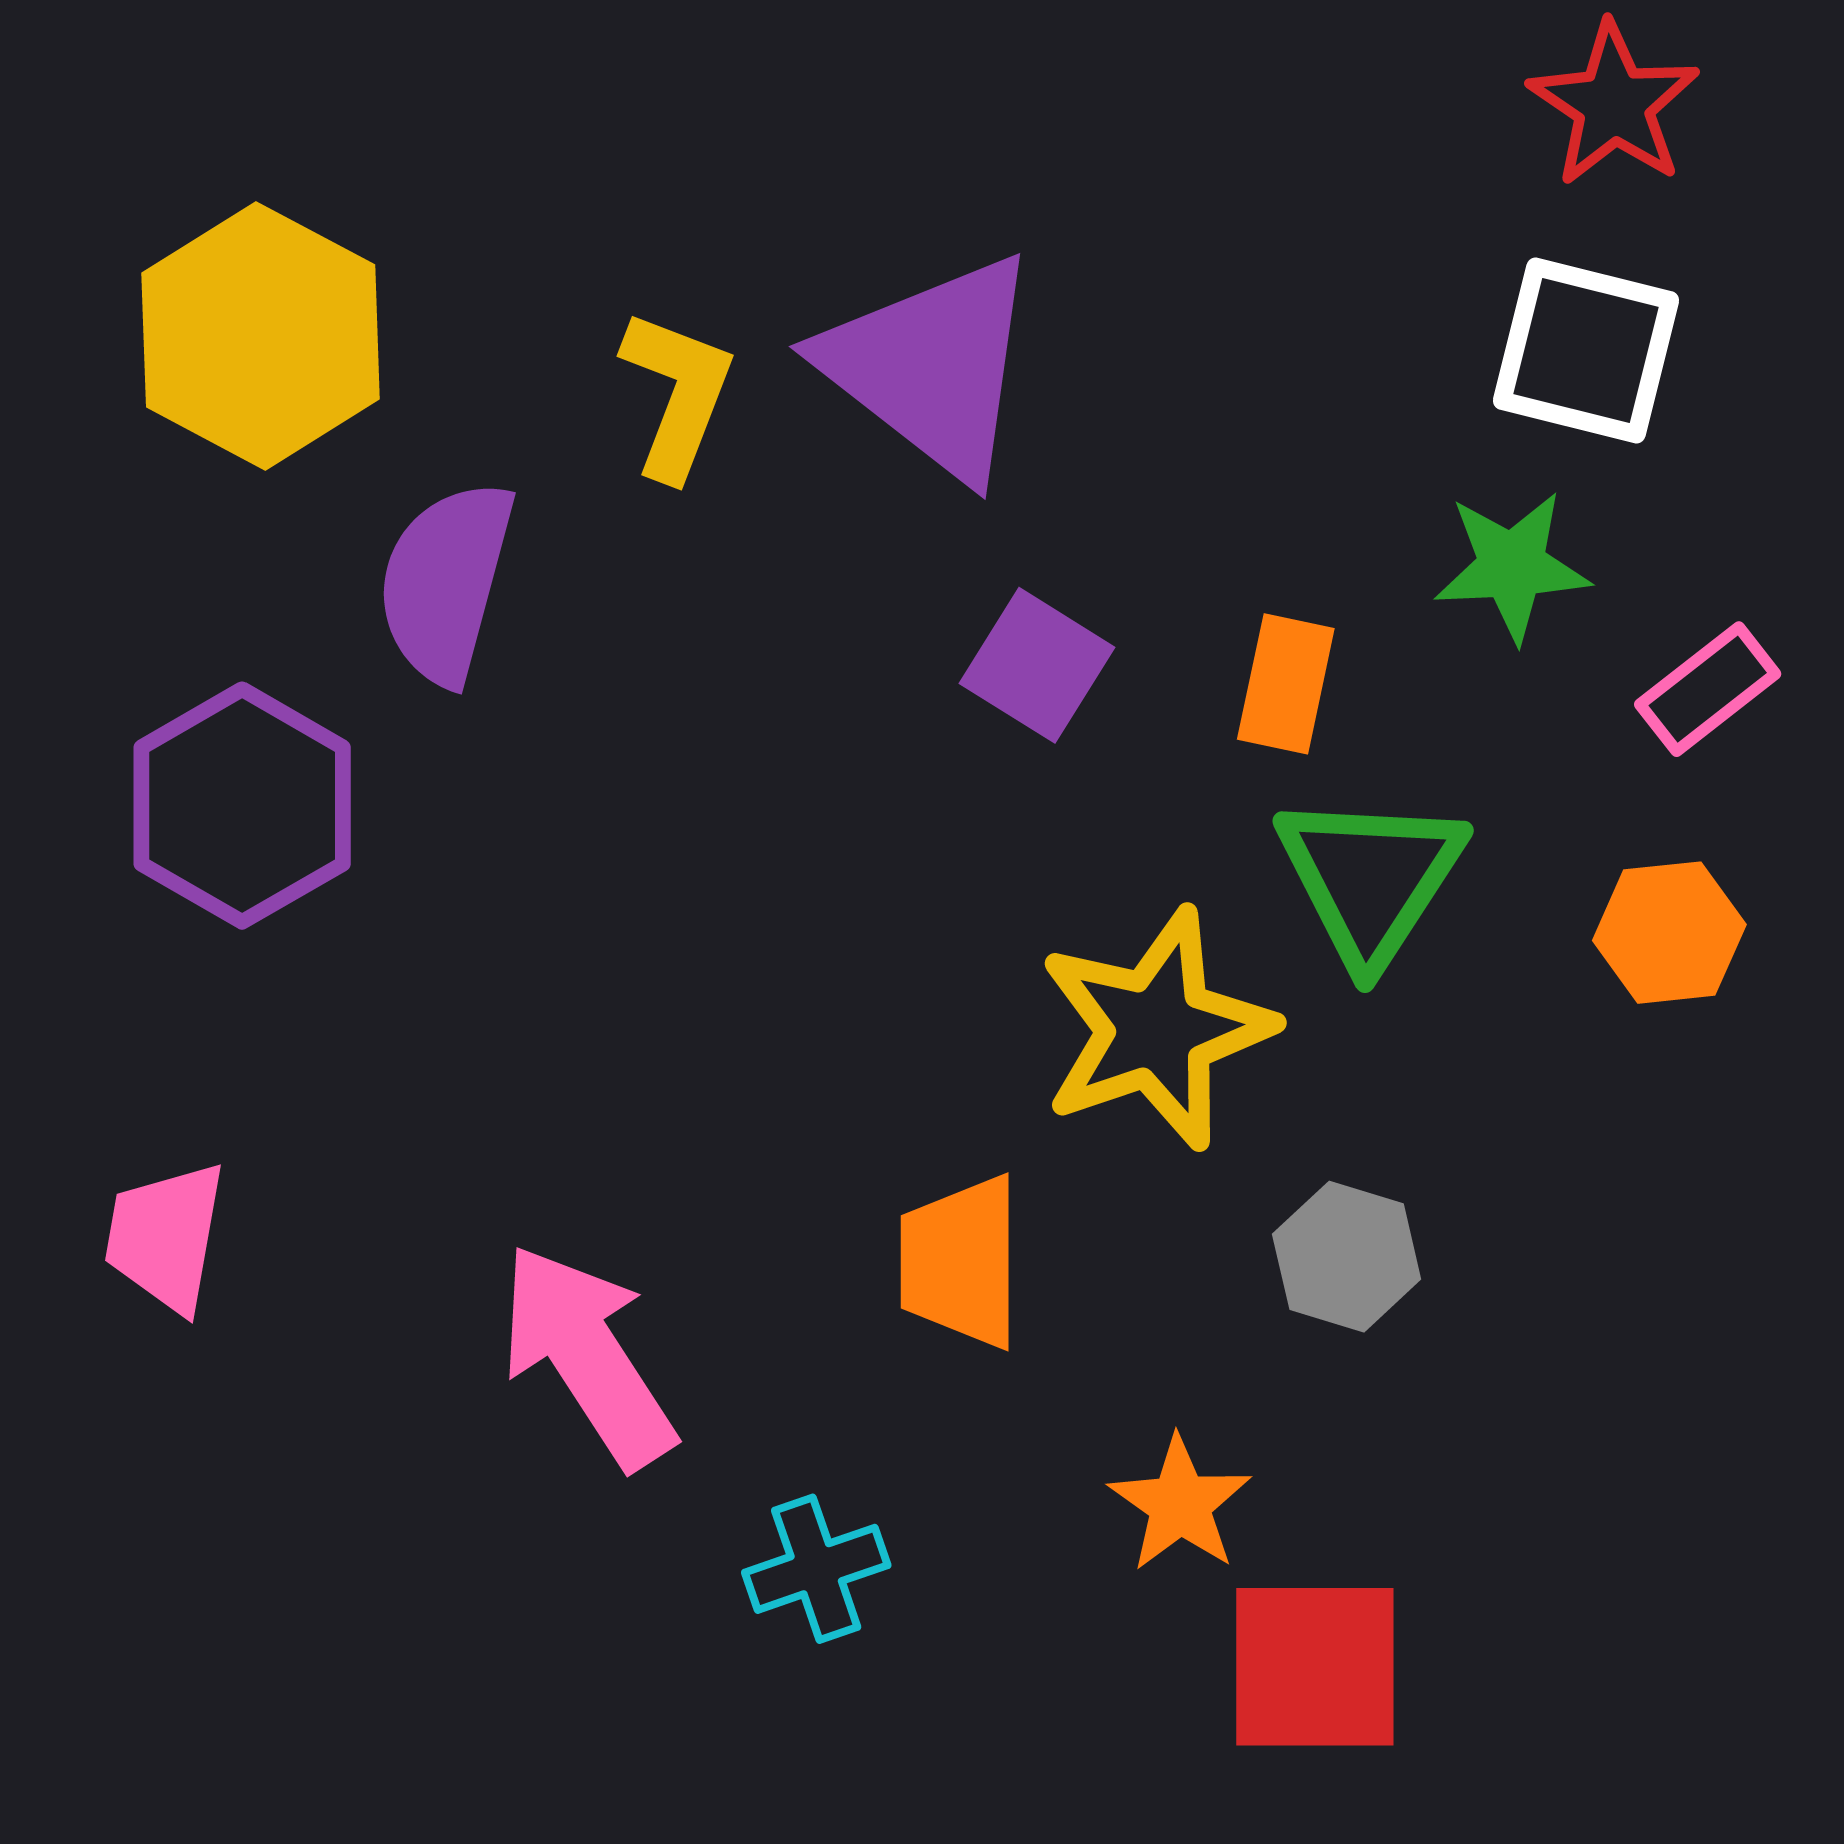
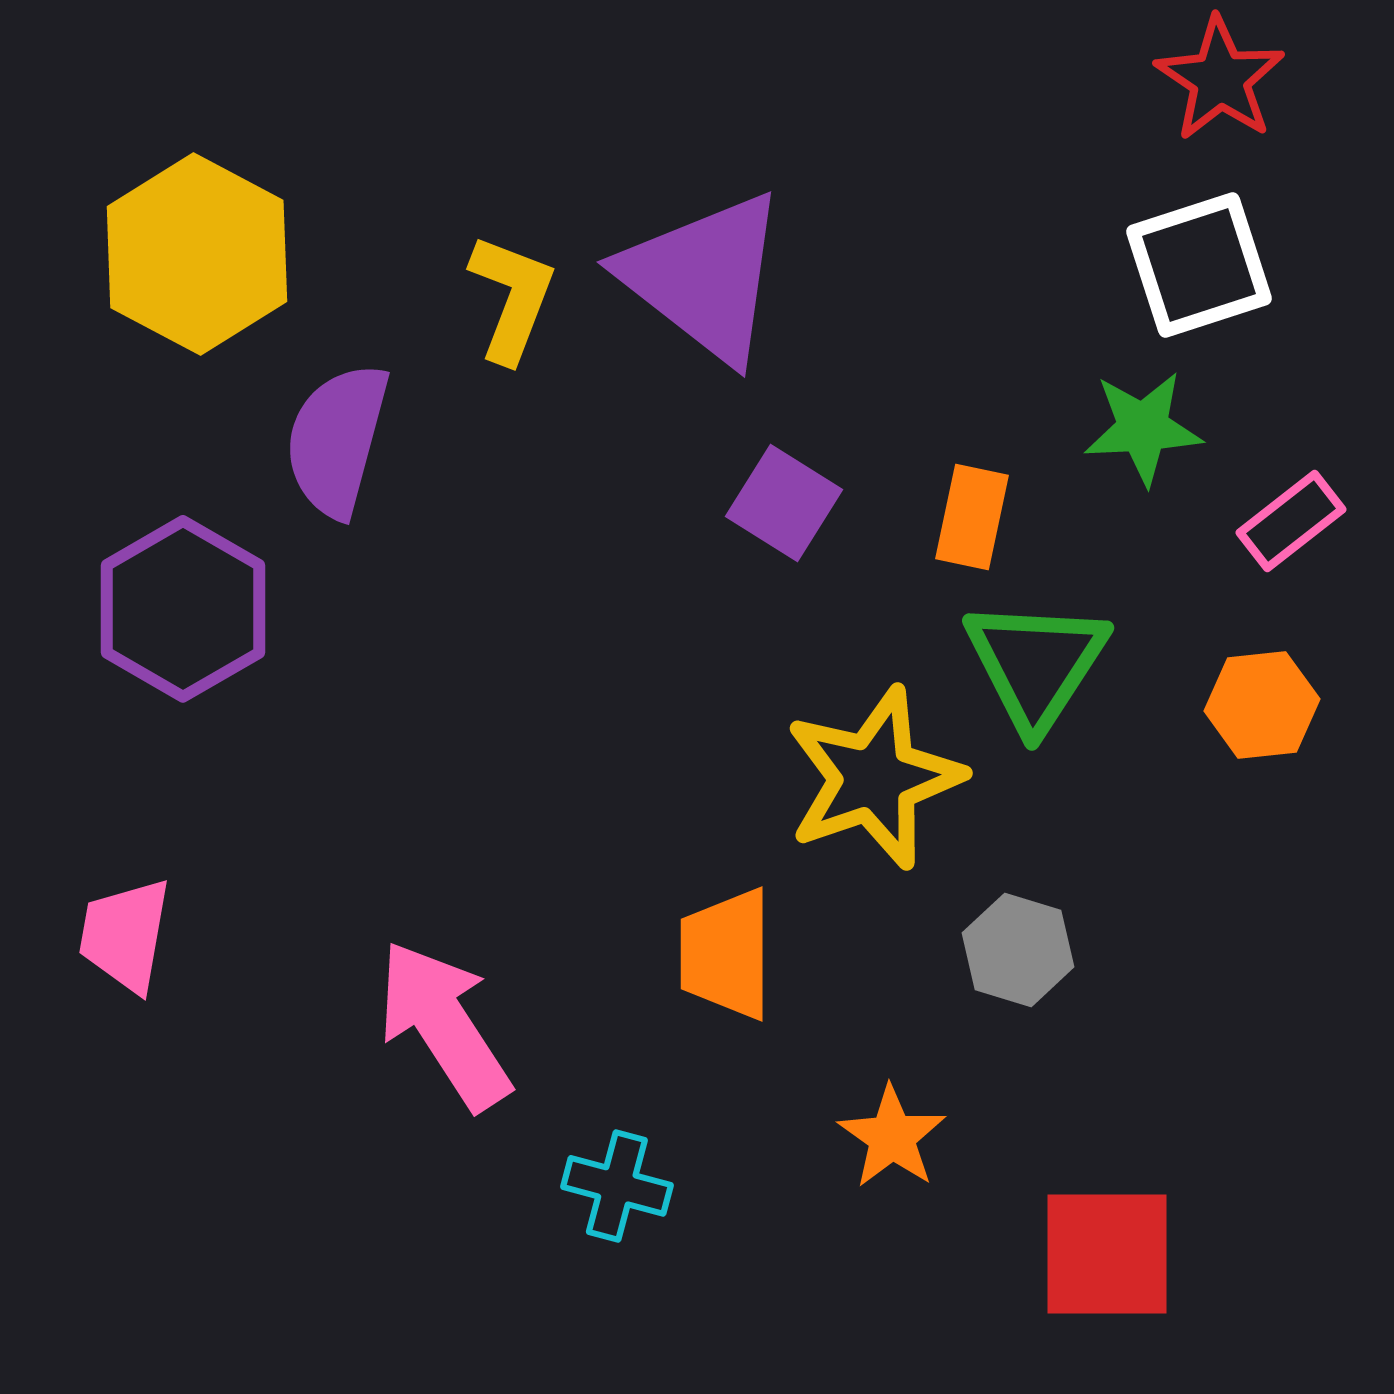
white square: (1586, 351) -> (1199, 265), turned -32
cyan cross: (816, 1569) -> (617, 1186), turned 34
red square: (1315, 1667) -> (1107, 1254), moved

